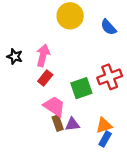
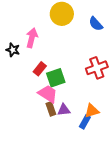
pink arrow: (43, 55) -> (32, 38), moved
green square: (81, 88) -> (56, 78), moved
blue rectangle: (105, 139) -> (85, 122), moved

